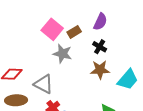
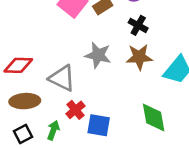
gray star: (62, 54) -> (98, 55), moved

